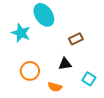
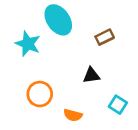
brown rectangle: (76, 39) -> (105, 37), moved
black triangle: (65, 64) -> (91, 75), moved

